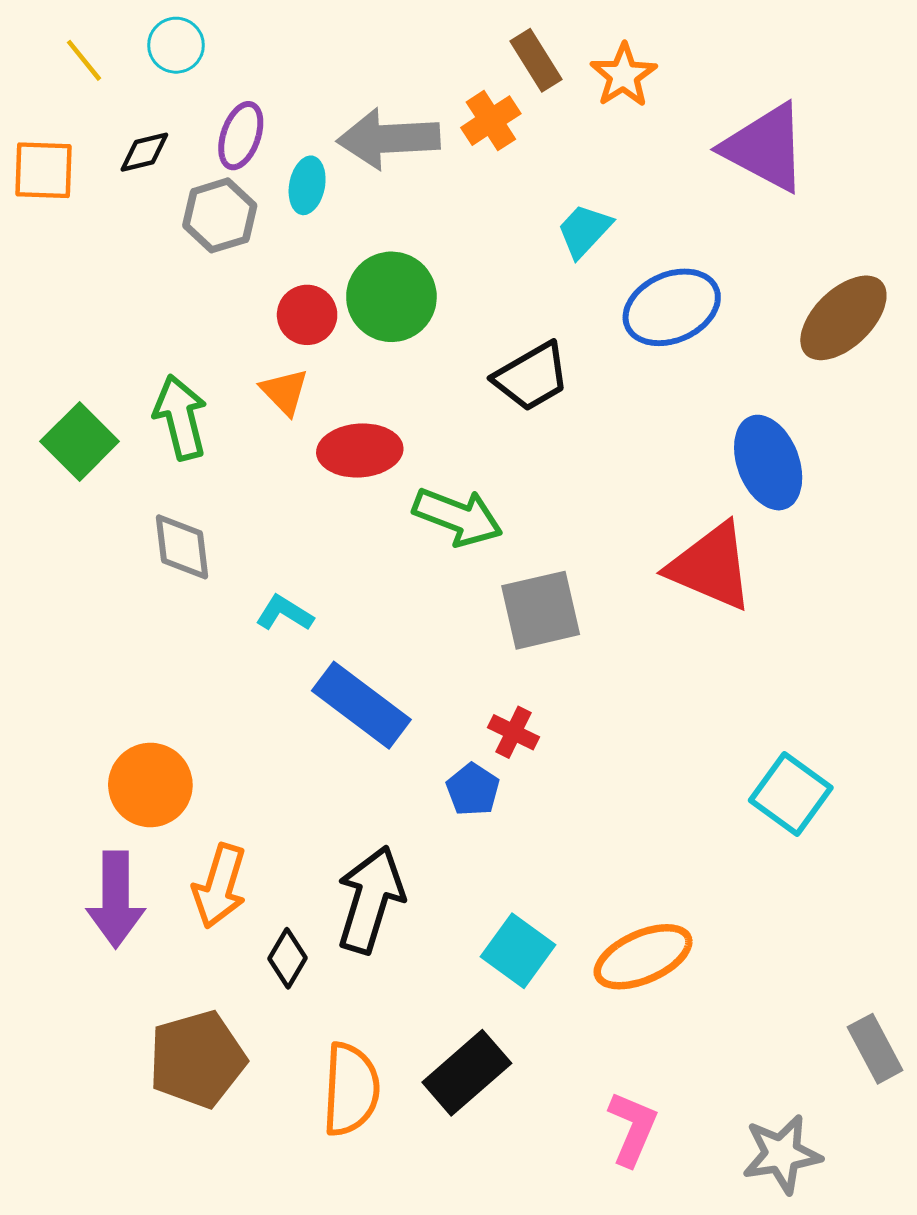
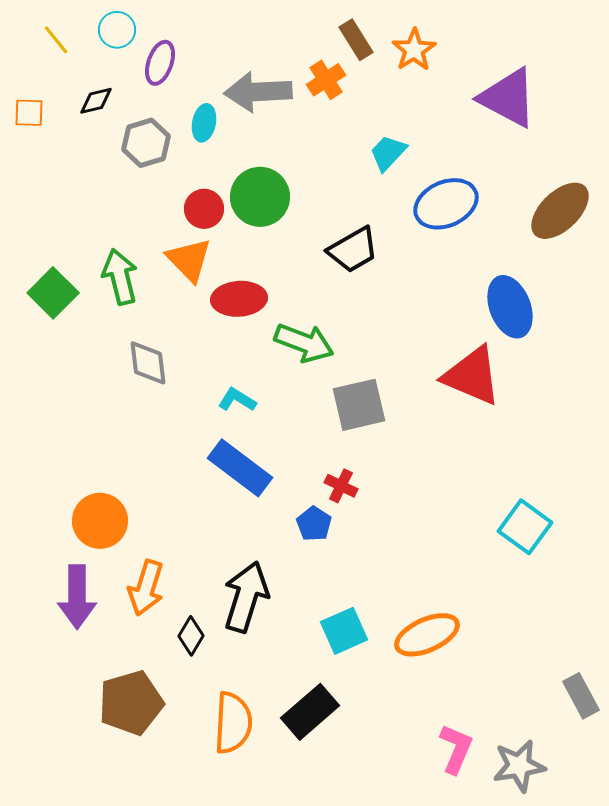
purple ellipse: (241, 136) -> (160, 63), moved
orange square: (43, 170) -> (29, 113), size x0.7
orange triangle: (284, 392) -> (189, 260), size x1.4
gray diamond: (182, 547) -> (148, 363), moved
cyan L-shape: (284, 613) -> (237, 400), moved
cyan square: (518, 951) -> (344, 631), turned 30
pink L-shape: (633, 1129) -> (456, 749), moved

